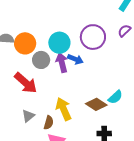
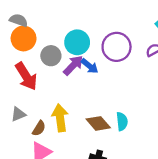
orange circle: (25, 43) -> (24, 38), moved
purple arrow: (62, 63) -> (73, 65), turned 42
cyan semicircle: (115, 97) -> (122, 121), turned -70

